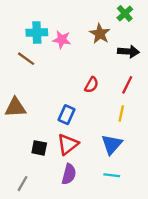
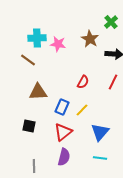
brown triangle: (15, 107) -> (38, 92), moved
yellow line: (121, 113) -> (82, 110), moved, turned 32
black square: (39, 148) -> (29, 126), moved
gray line: (23, 184) -> (34, 166), moved, turned -32

